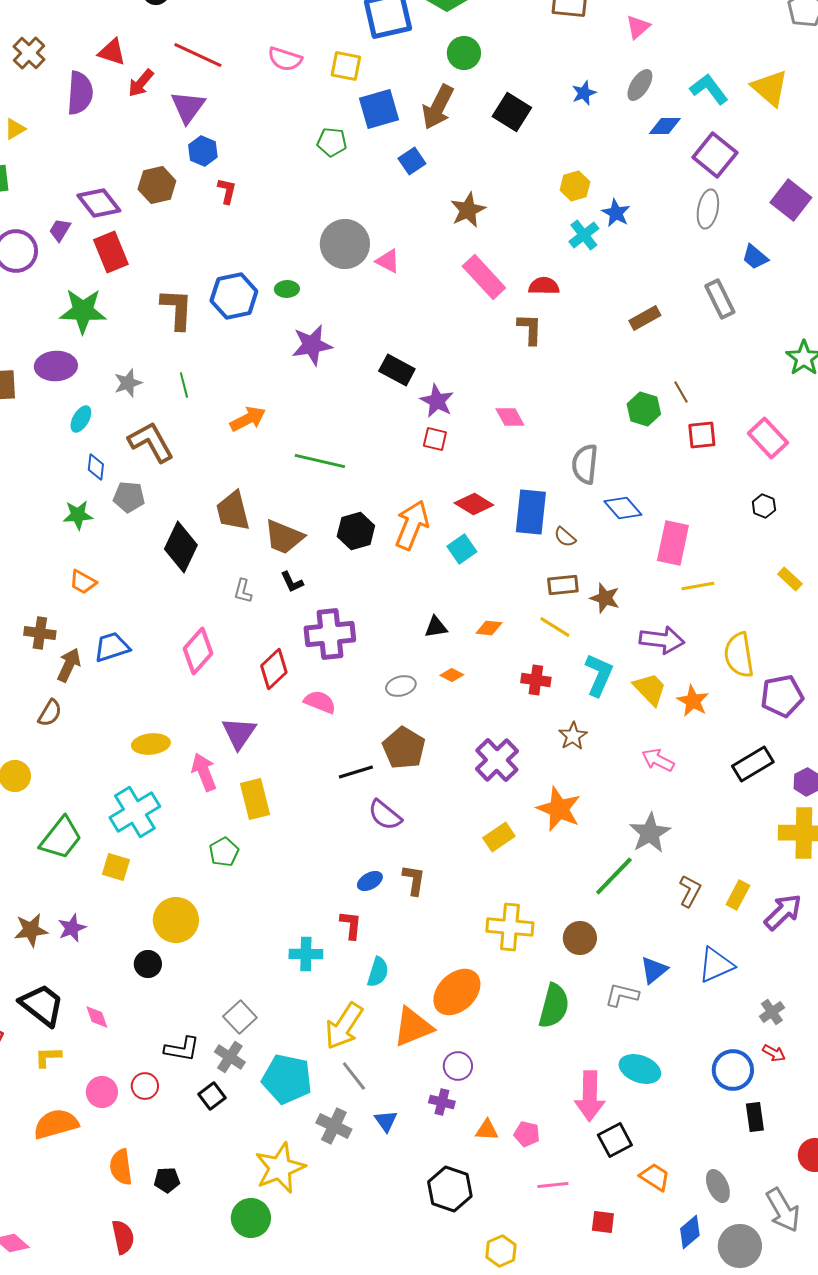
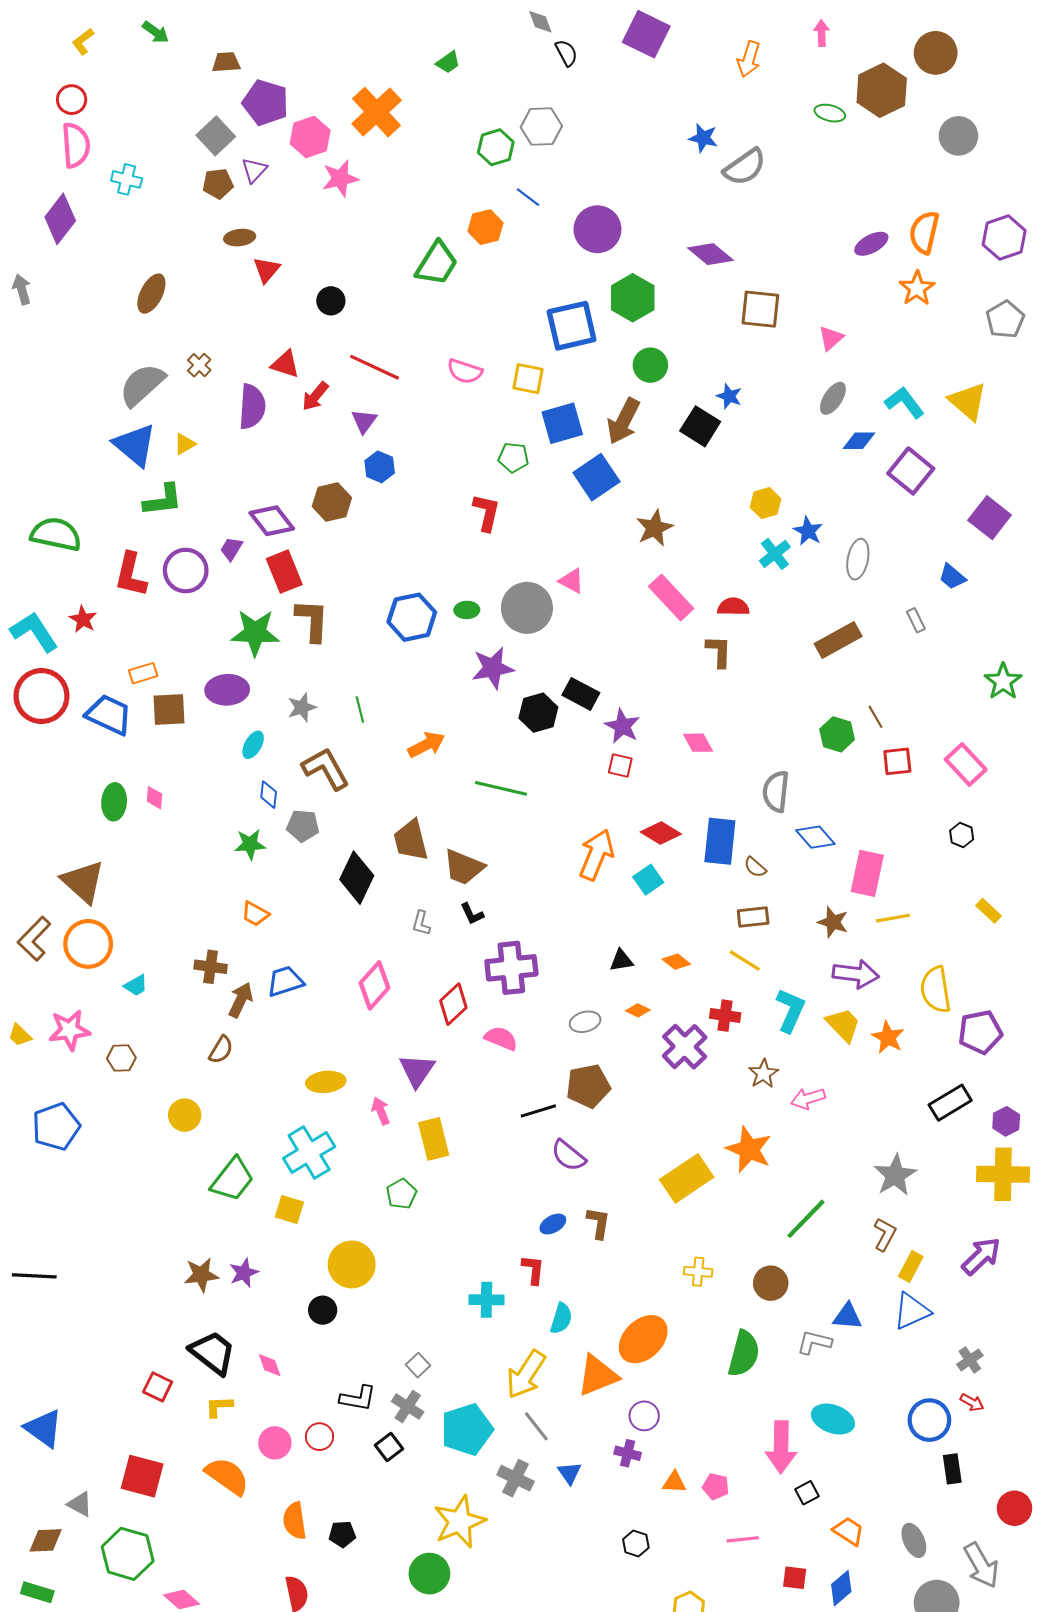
brown cross: (29, 53) -> (199, 365), size x0.7
blue star: (584, 93) -> (729, 396), moved, turned -30
purple triangle: (188, 107) -> (364, 421), size x0.7
blue square: (412, 161) -> (596, 477), size x1.6
red L-shape: (227, 191) -> (486, 512), moved, size x1.4
gray ellipse: (708, 209) -> (858, 559), moved
gray circle: (345, 244) -> (527, 608), moved
gray rectangle: (720, 299) -> (916, 620), size x0.6
brown L-shape: (177, 309) -> (312, 620), moved
brown rectangle: (645, 318) -> (838, 640), size x1.4
black hexagon: (356, 531) -> (538, 713), moved
brown star: (605, 598) -> (833, 922), moved
orange diamond: (489, 628) -> (676, 962), turned 32
brown pentagon: (404, 748) -> (588, 1086), turned 30
purple cross: (497, 760) -> (685, 1047), moved
pink arrow: (658, 760) -> (808, 1098), moved, turned -44
pink arrow: (204, 772) -> (381, 1111), size x0.7
gray star: (650, 833) -> (895, 1175), moved
yellow rectangle: (499, 837) -> (687, 1178), size x1.6
yellow rectangle: (738, 895) -> (911, 1267), moved
yellow cross: (510, 927) -> (698, 1272), size x0.6
blue triangle: (654, 970) -> (847, 1316), turned 44
gray square: (240, 1017) -> (418, 1365), size x0.7
cyan pentagon: (287, 1079) -> (467, 1429), turned -30
orange semicircle: (56, 1124) -> (227, 1476), turned 51
black square: (615, 1140) -> (807, 1493), size x0.7
black hexagon: (450, 1189) -> (636, 1543), size x0.6
blue diamond: (690, 1232) -> (841, 1588), moved

